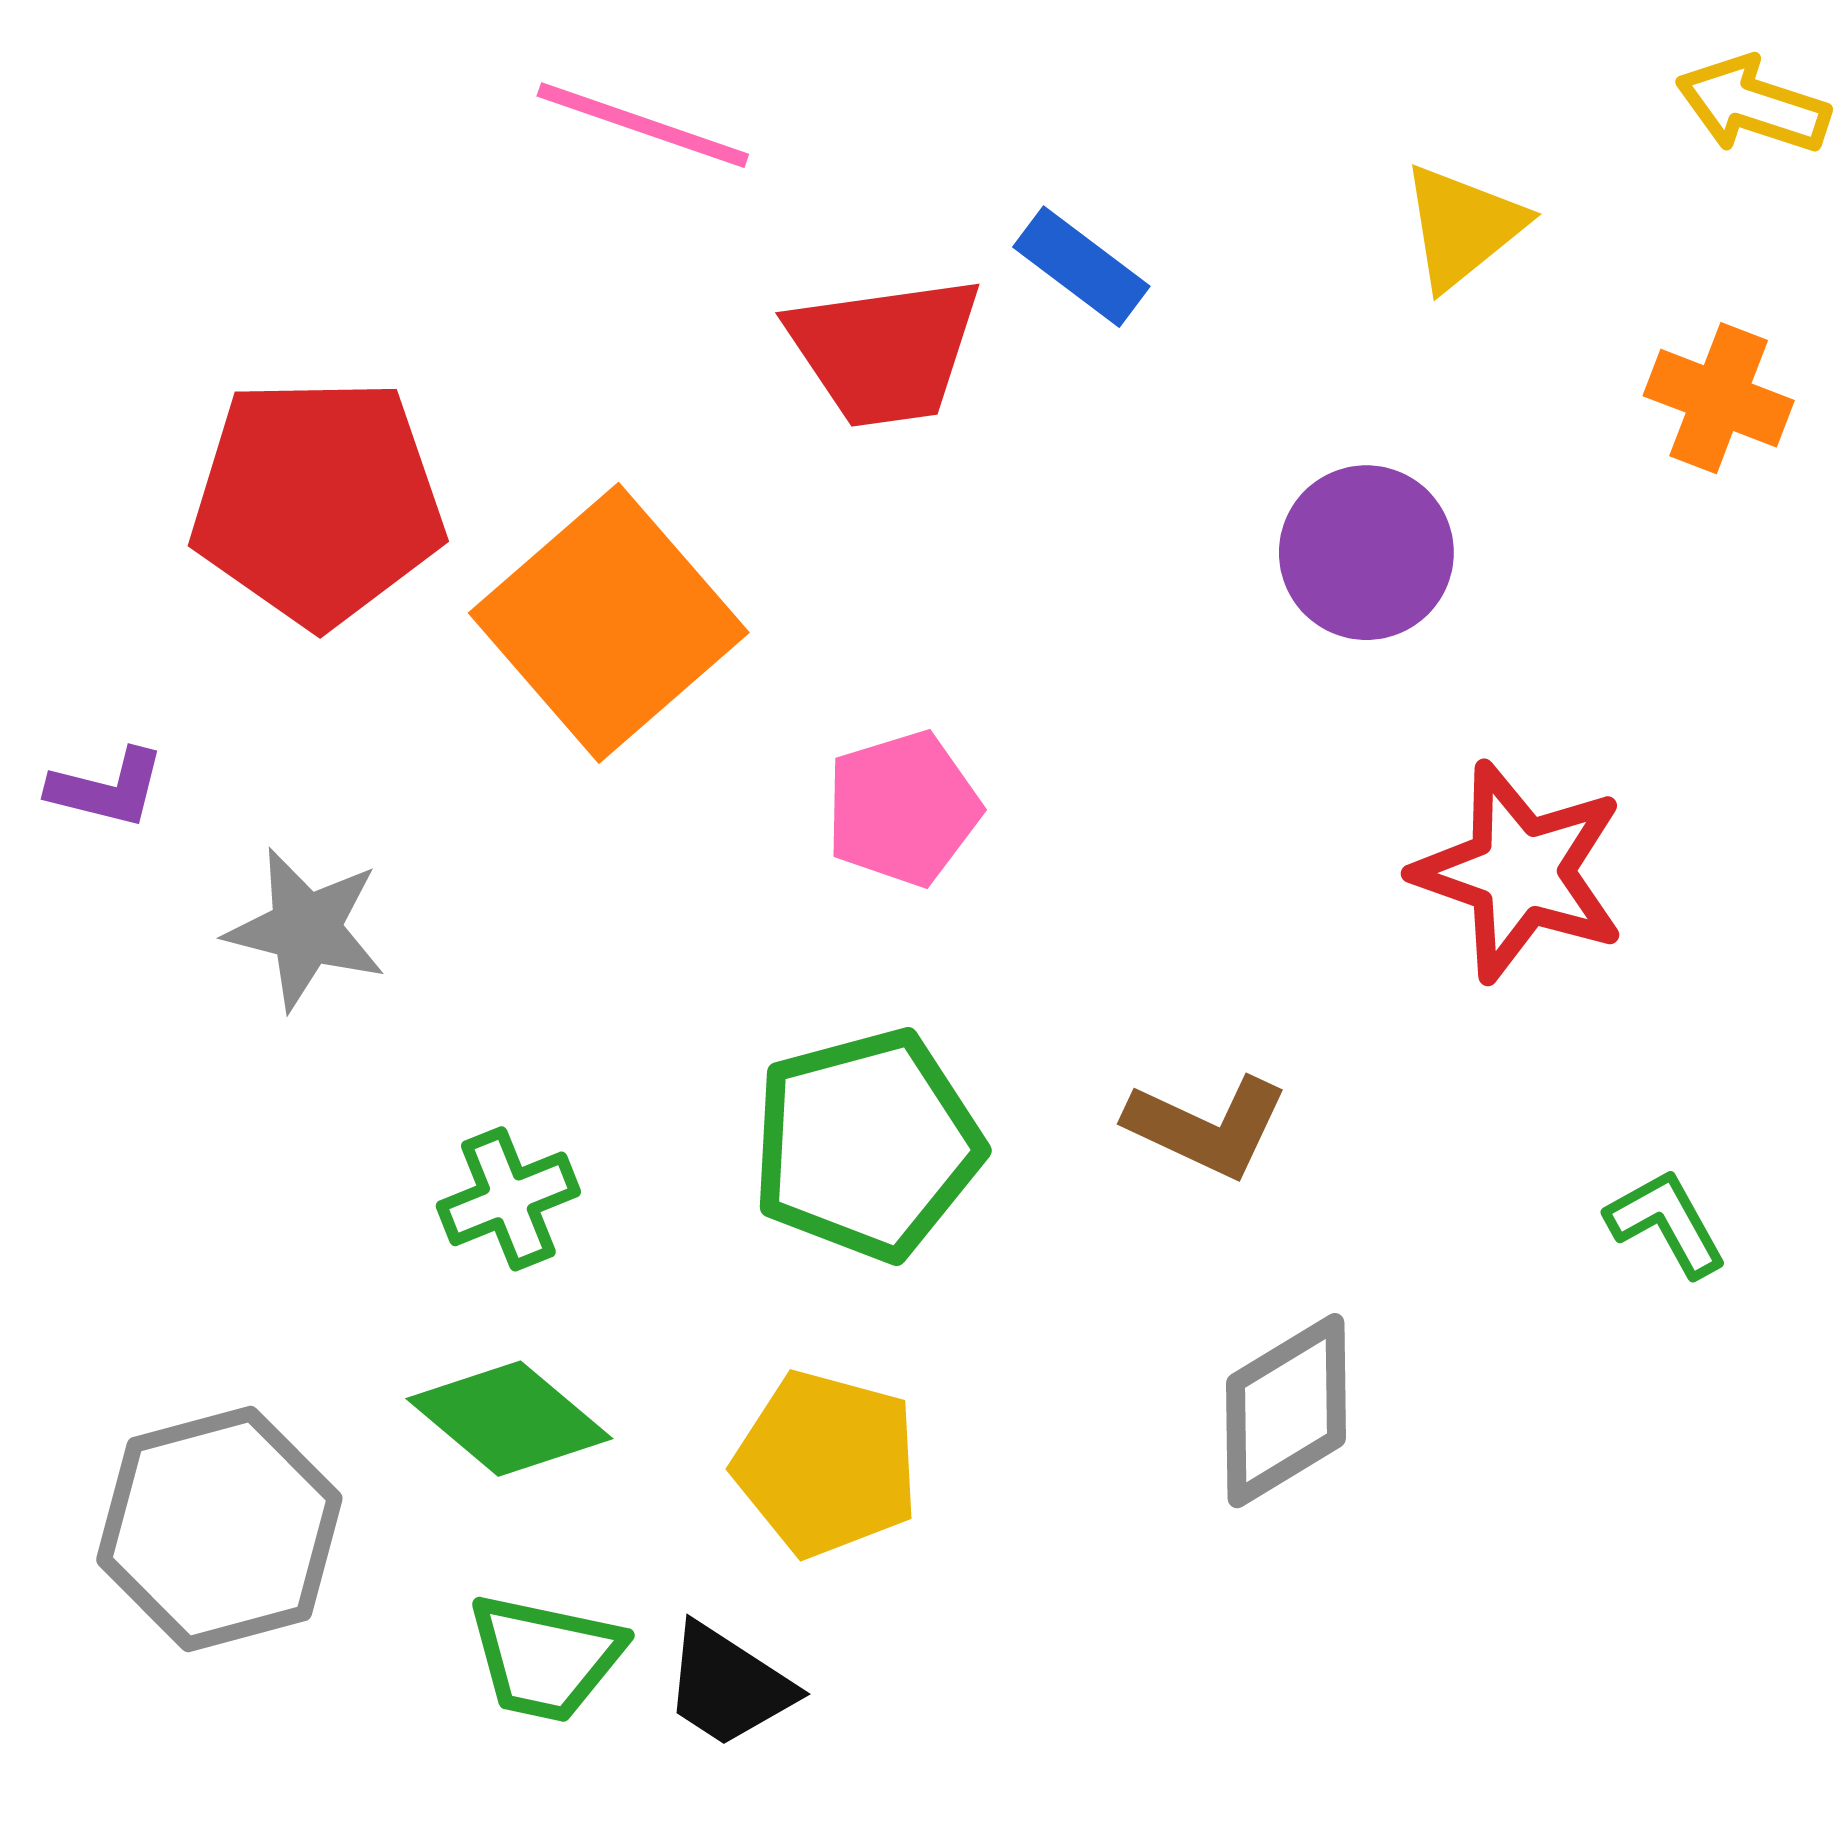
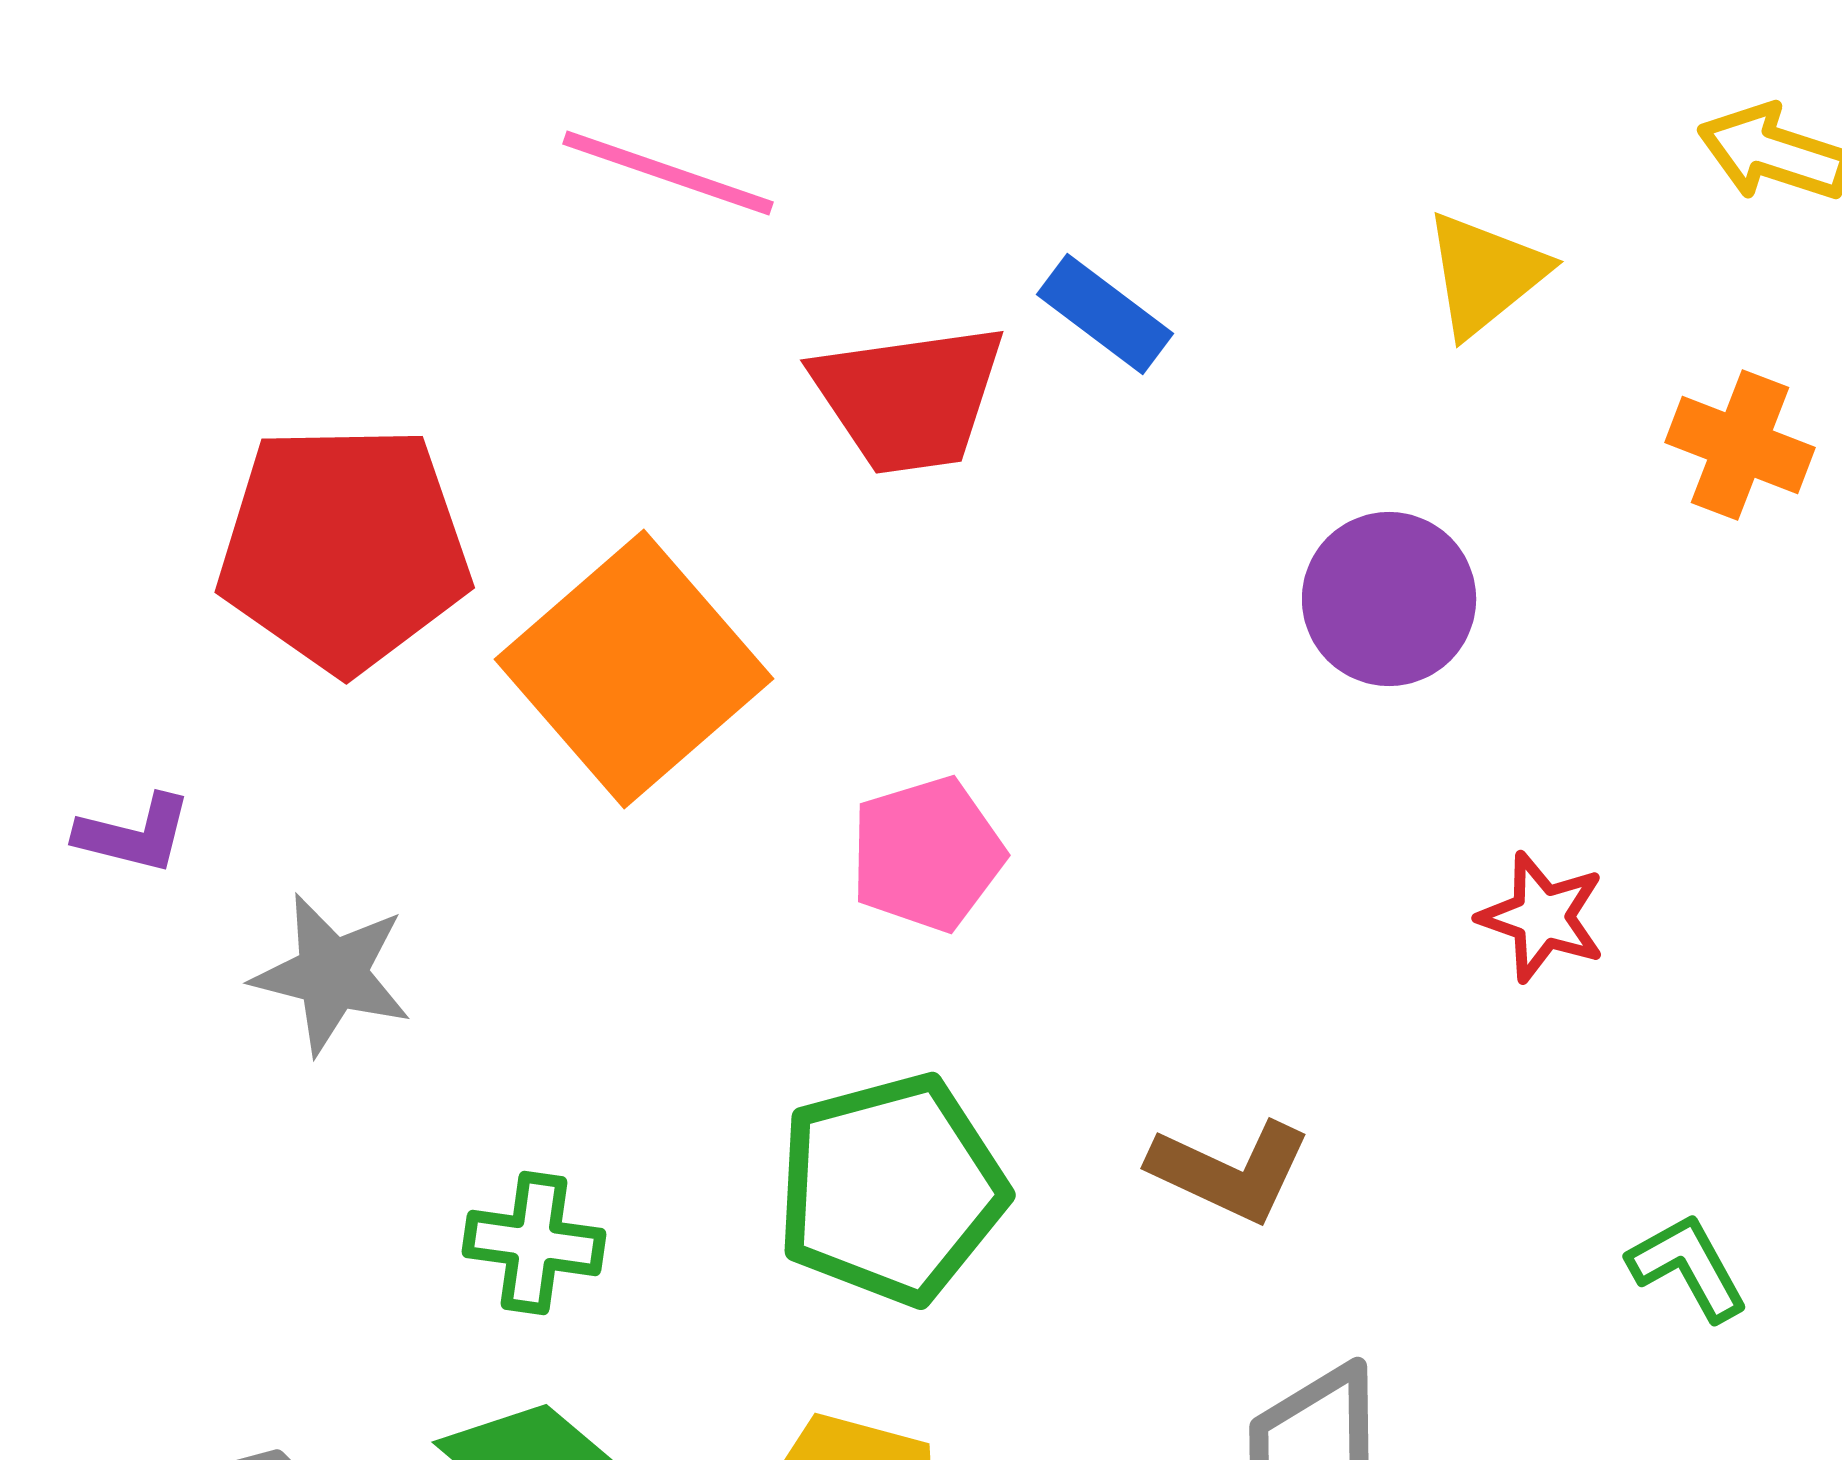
red star: (1520, 872) -> (1542, 917), size x0.6
green cross: (508, 1199) -> (534, 1243), turned 30

